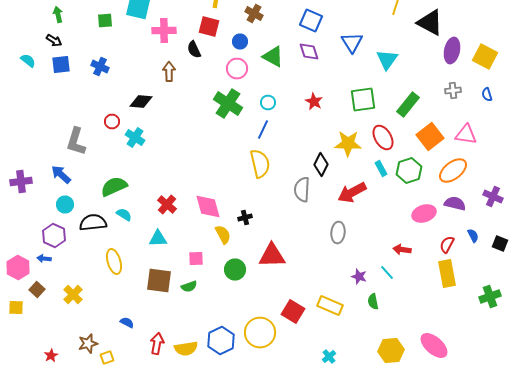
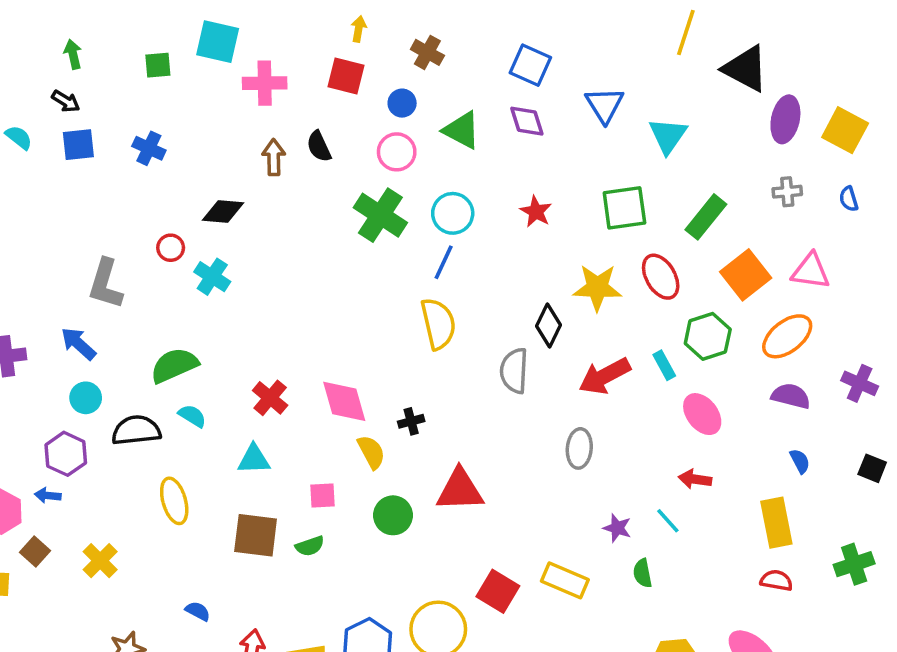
black semicircle: (194, 50) -> (319, 146), moved
cyan circle: (268, 102) -> (453, 213), size x1.5
cyan rectangle: (381, 168) -> (664, 365), moved
pink ellipse: (424, 214) -> (702, 414), moved, turned 70
blue semicircle: (473, 236) -> (800, 461), moved
red semicircle: (447, 244) -> (776, 580), moved, turned 72

